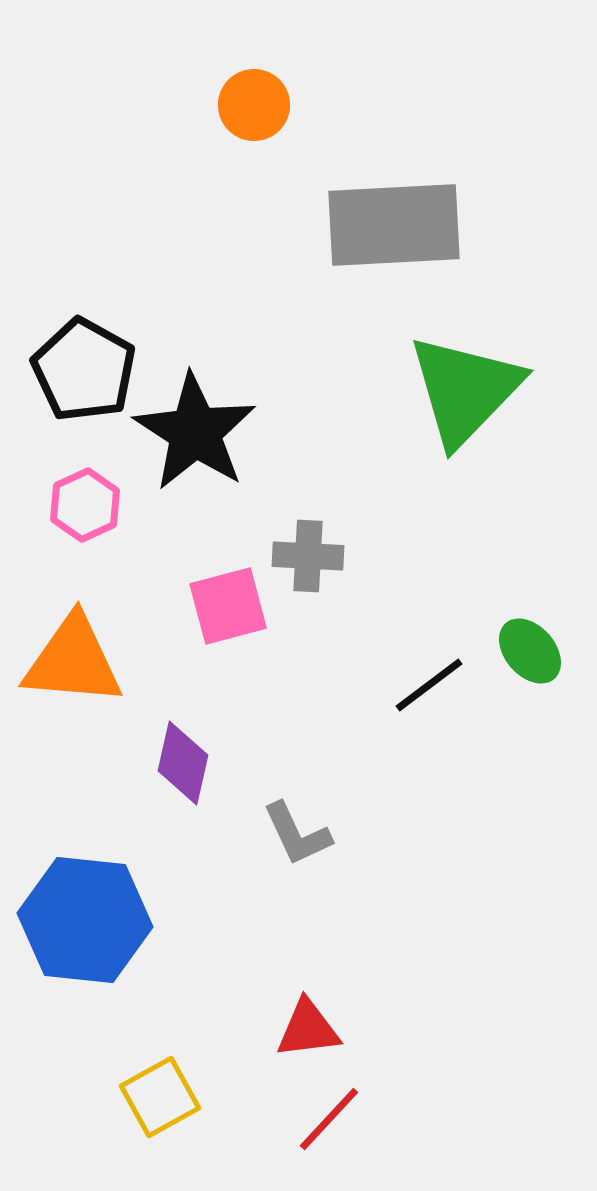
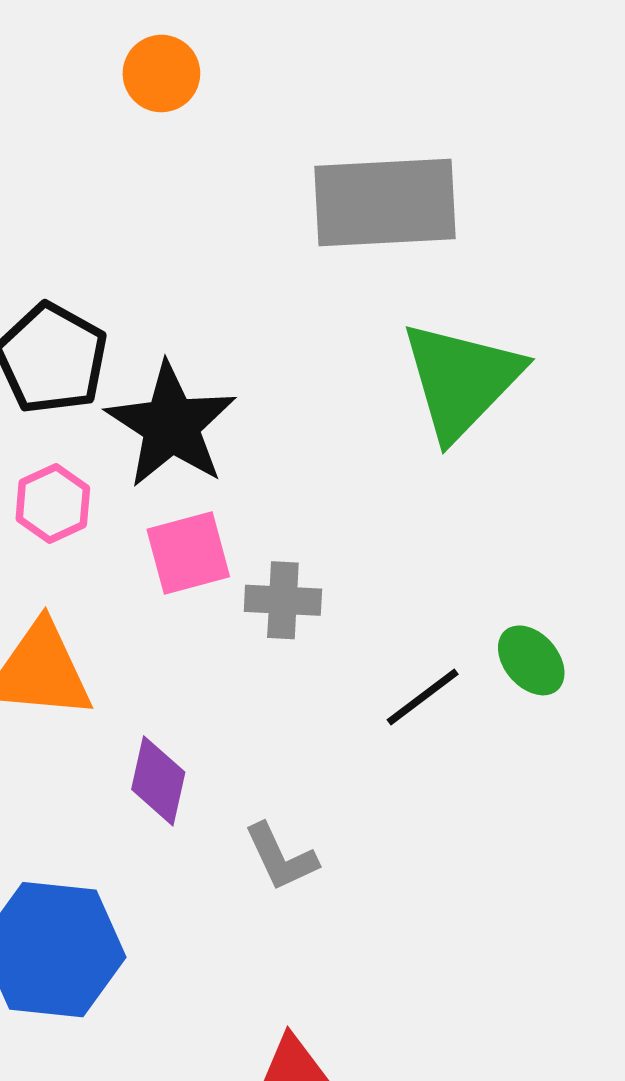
orange circle: (254, 105) -> (161, 74), moved
gray cross: (308, 556) -> (283, 600), moved
pink square: (228, 606) -> (188, 553), moved

